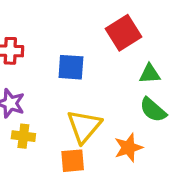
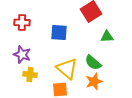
green semicircle: (153, 110) -> (93, 63), moved
yellow triangle: (84, 126) -> (67, 69), turned -30

